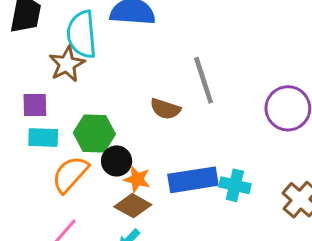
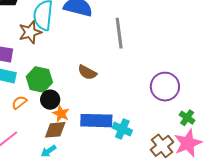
gray line: (204, 80) -> (119, 33), moved
orange semicircle: (70, 174) -> (19, 102), size x0.6
brown diamond: (133, 206) -> (55, 130), turned -45

